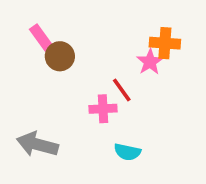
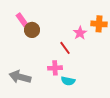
orange cross: (165, 43) -> (99, 24), moved
pink cross: (103, 109) -> (55, 68), moved

